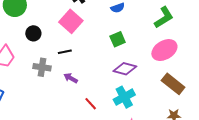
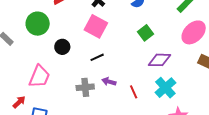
gray cross: (42, 67) -> (85, 87), moved
red line: (91, 104) -> (134, 92), moved, turned 32

